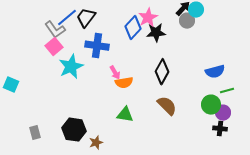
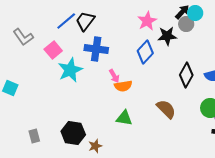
blue diamond: (133, 28) -> (145, 52), moved
gray L-shape: (55, 30) -> (23, 37), moved
black star: (156, 33) -> (167, 36), moved
black diamond: (162, 72) -> (186, 75), moved

